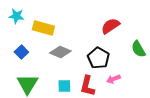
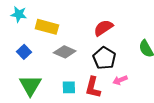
red semicircle: (110, 26) -> (103, 28), moved

